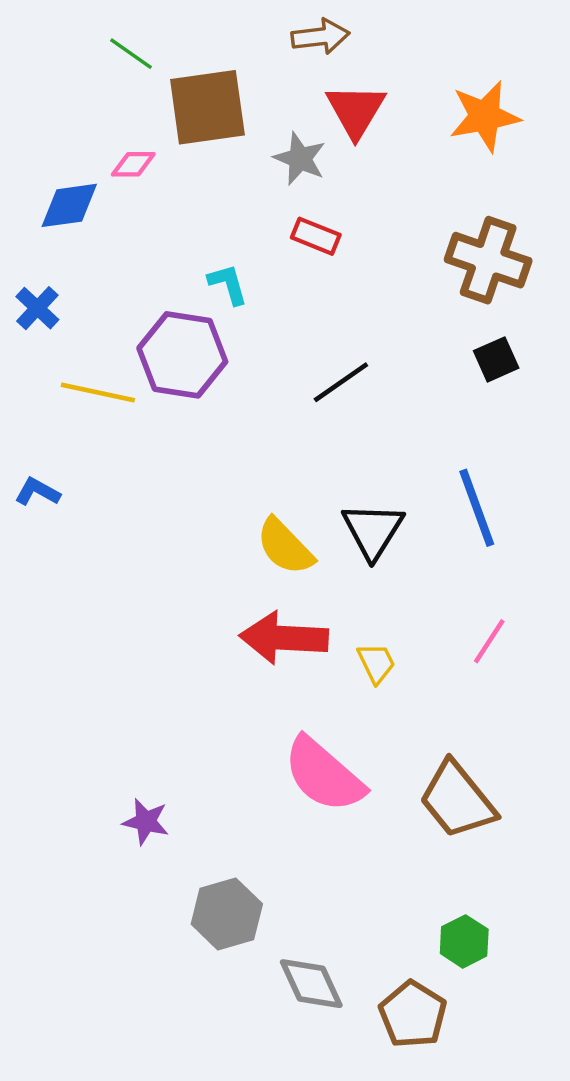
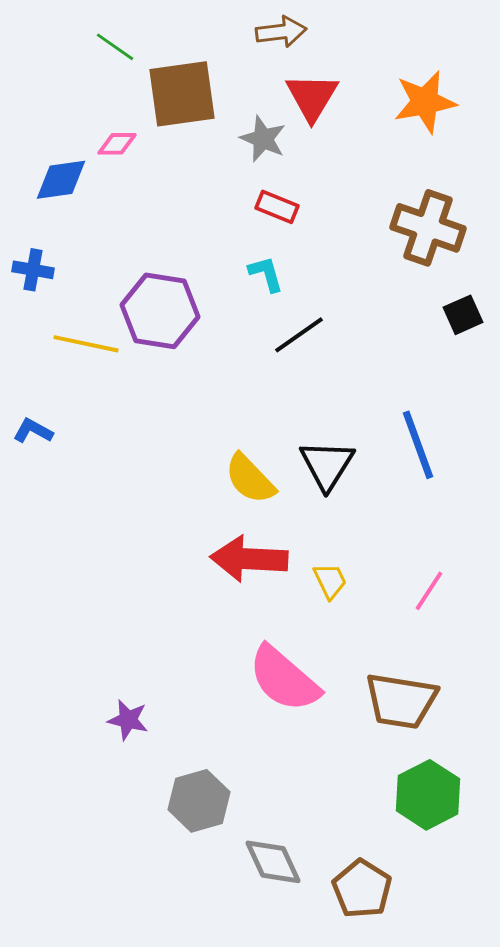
cyan L-shape: (228, 284) -> (266, 274), moved
blue cross: (37, 308) -> (33, 270), turned -33
black square: (496, 359) -> (463, 315), moved
pink line: (489, 641) -> (429, 591), moved
brown trapezoid: (457, 800) -> (401, 701), turned -42
green hexagon: (464, 941) -> (428, 795), moved, size x1.5

